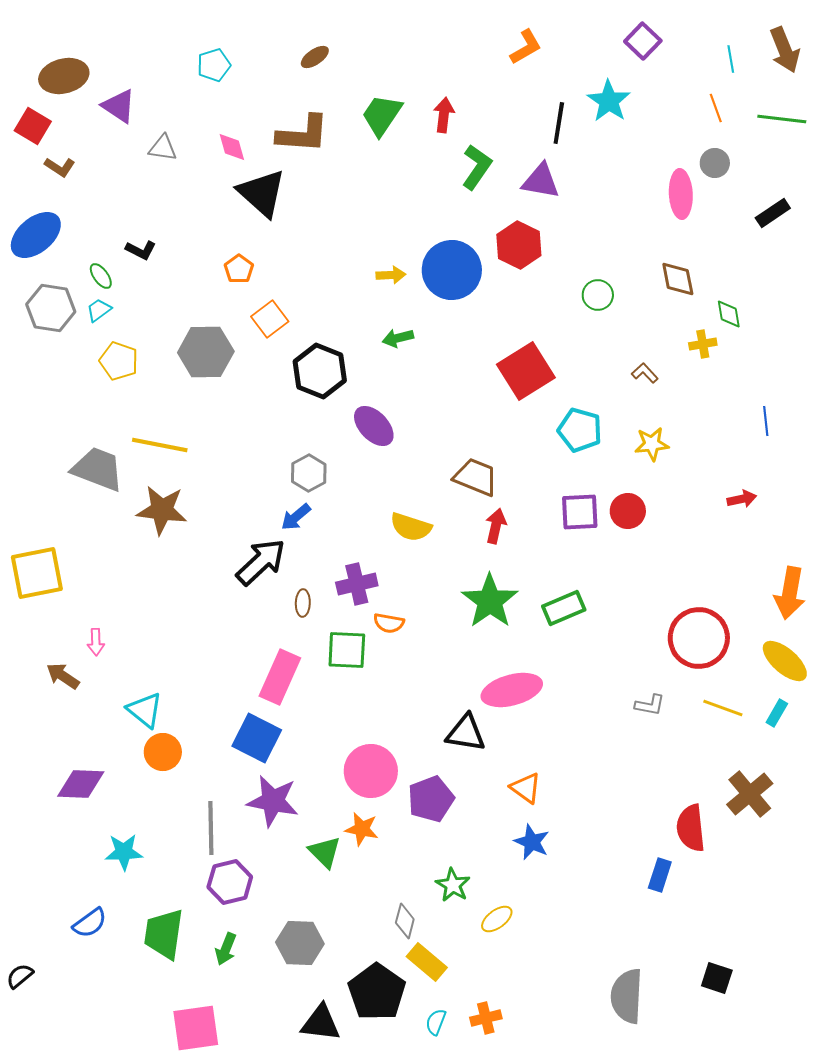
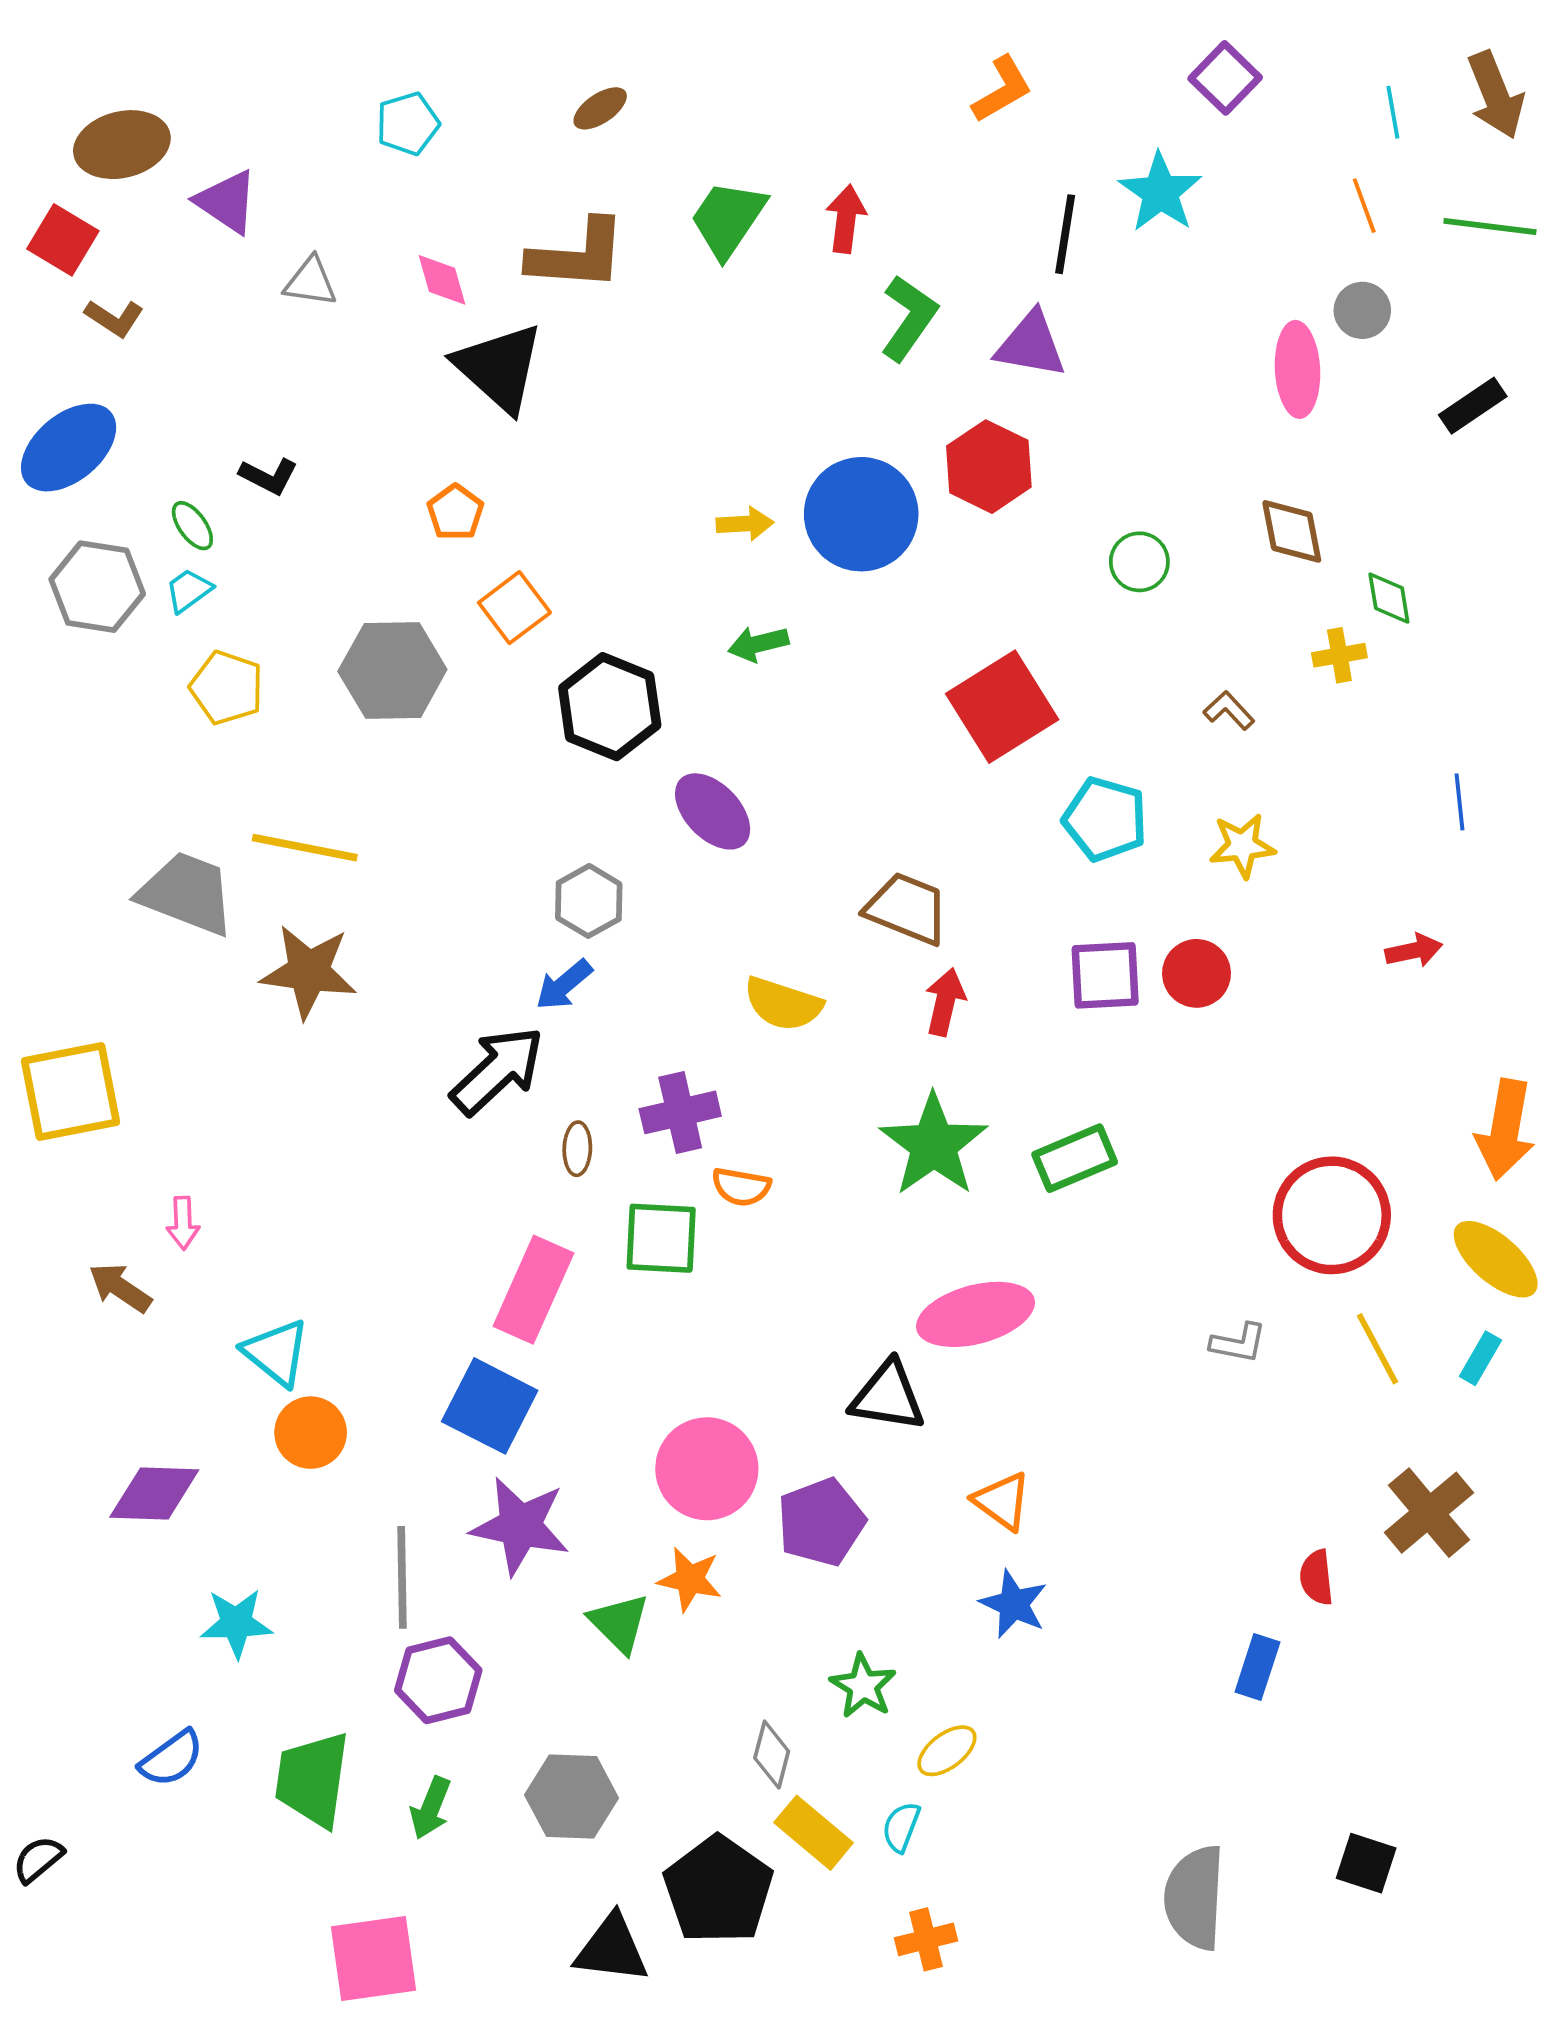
yellow line: (723, 708) -> (1378, 1349), turned 42
red semicircle: (691, 828) -> (1317, 1577), size x0.6
cyan semicircle: (436, 1022) -> (901, 1827), moved

